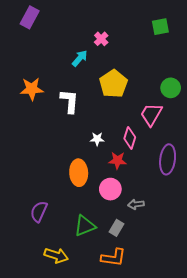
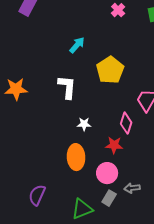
pink cross: (101, 39) -> (118, 10), moved
orange star: (32, 89) -> (16, 89), moved
white star: (97, 139) -> (84, 124), moved
gray rectangle: (116, 228) -> (109, 198), moved

